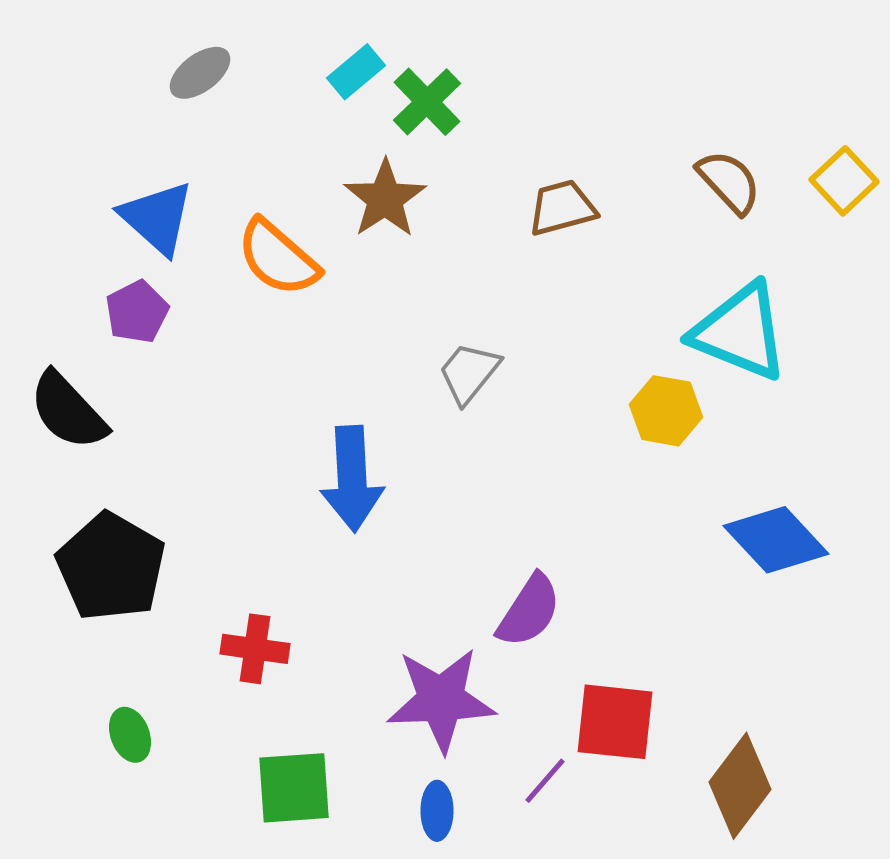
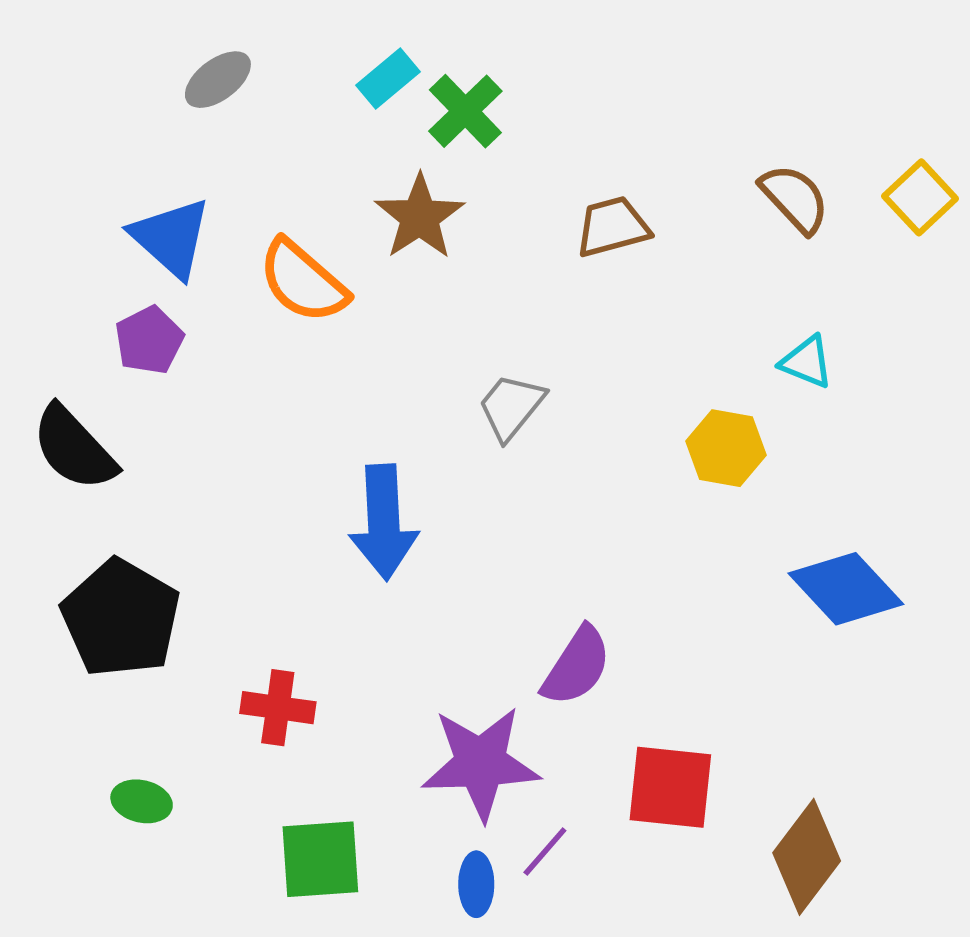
cyan triangle: (740, 332) -> (807, 362), size x0.5
green ellipse: (130, 735) -> (142, 801), turned -56
purple line: (545, 781) -> (545, 852), moved

